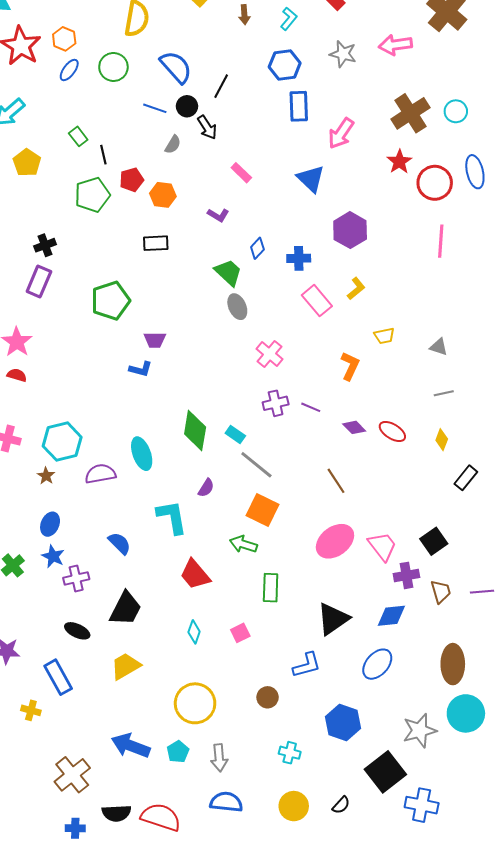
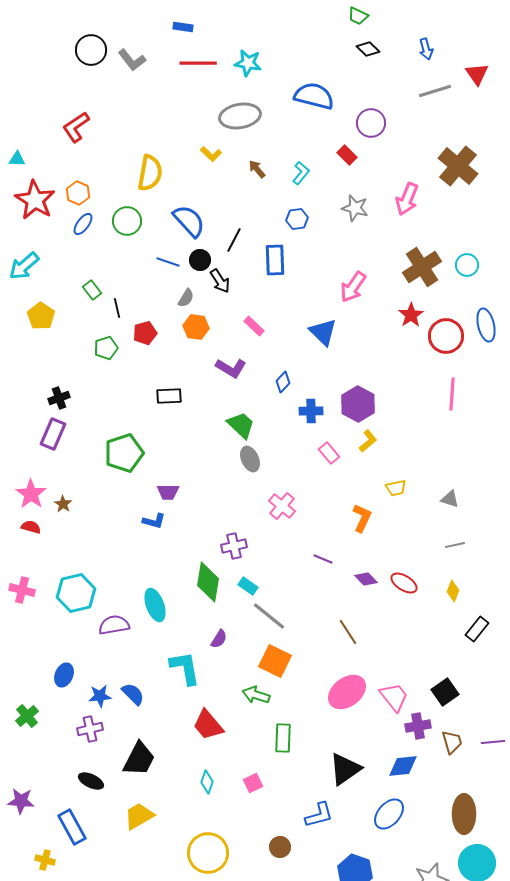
brown arrow: (244, 15) -> (257, 169), turned 144
pink arrow: (395, 45) -> (407, 199), turned -60
blue hexagon: (285, 65) -> (297, 219), size x0.7
blue rectangle: (299, 106) -> (275, 260), moved
green pentagon: (92, 195) -> (106, 348), size x0.7
orange hexagon: (163, 195) -> (196, 327), moved
purple L-shape: (218, 215) -> (231, 368), size x1.4
purple hexagon: (350, 230) -> (358, 404), moved
blue diamond: (257, 248) -> (283, 382), moved
pink rectangle: (317, 301) -> (329, 453), size x0.7
purple cross: (276, 403) -> (234, 546), moved
brown star: (46, 476) -> (63, 504), moved
blue star: (53, 556) -> (100, 696), moved, turned -30

